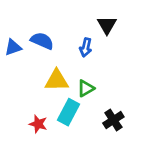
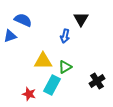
blue semicircle: (42, 41) -> (23, 20), moved
black cross: (113, 120) -> (97, 81), moved

